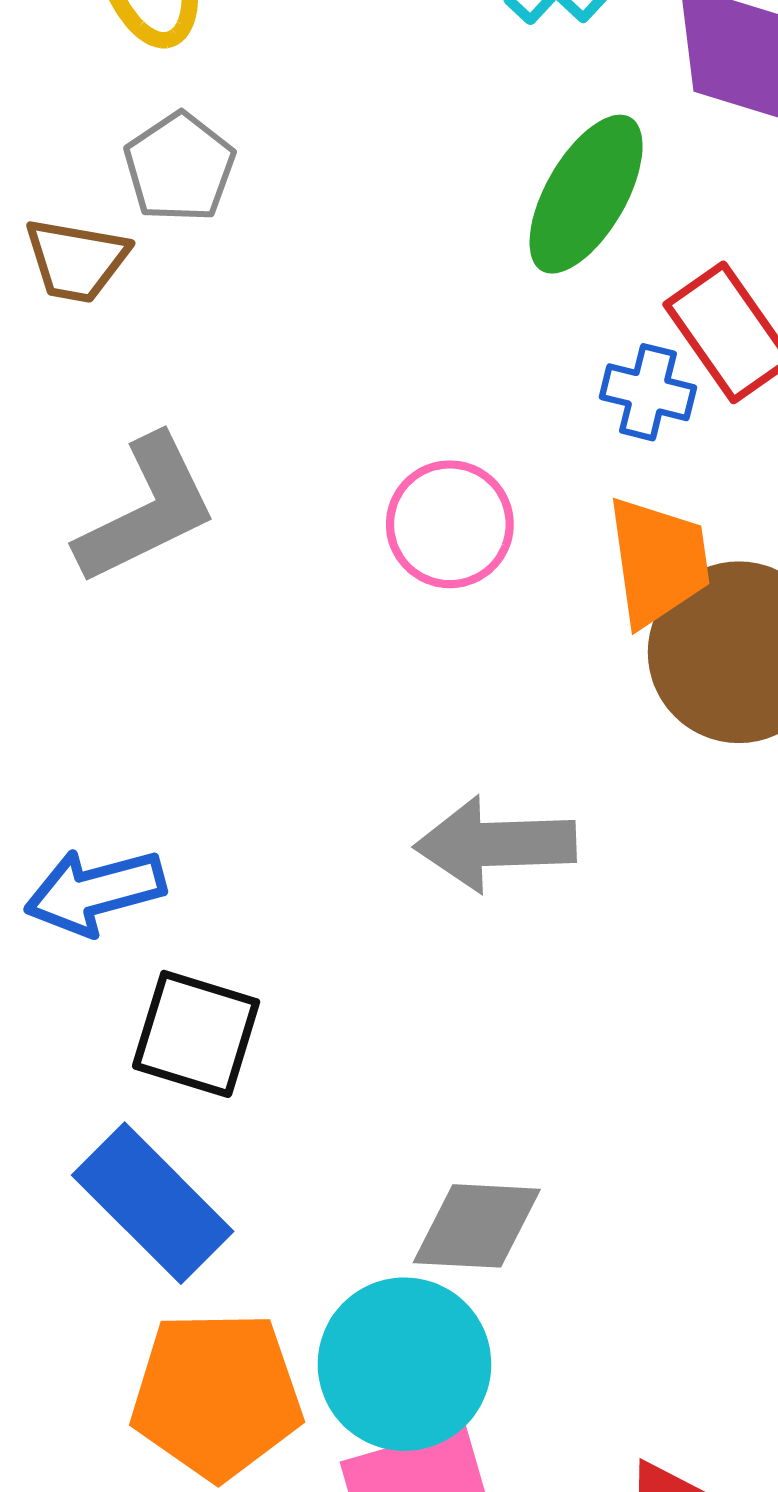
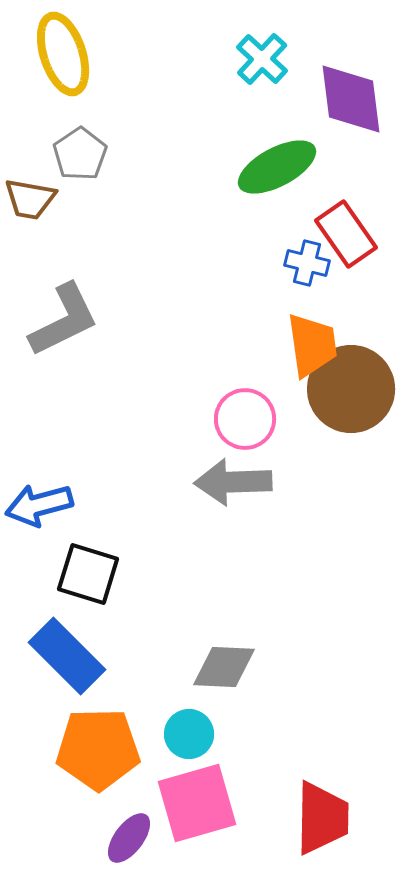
green ellipse: (586, 194) -> (277, 167), turned 32
pink circle: (450, 524) -> (245, 419), moved
cyan circle: (404, 1364) -> (189, 734), size x0.6

